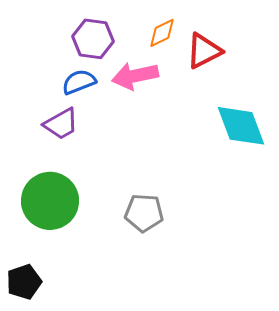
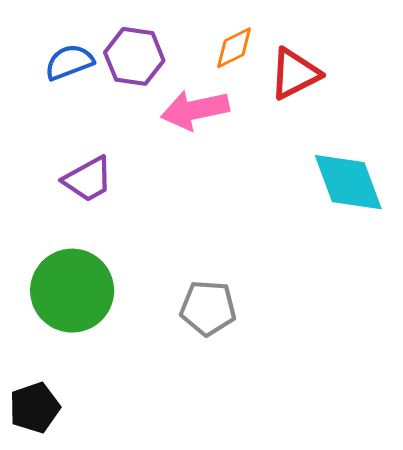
blue semicircle: (79, 82) -> (69, 62), moved

